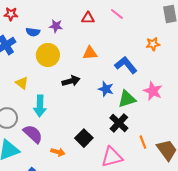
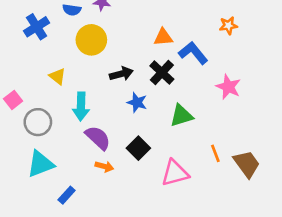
orange triangle: (90, 53) -> (163, 37), moved
blue star: (106, 89) -> (137, 103), moved
green triangle: (127, 99) -> (181, 116), moved
black cross: (119, 123) -> (162, 72), moved
purple semicircle: (33, 134) -> (98, 138), moved

